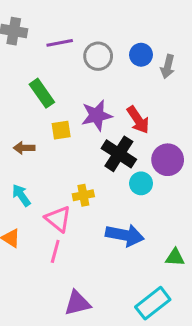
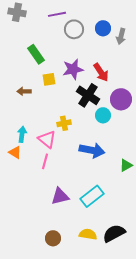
purple line: (60, 43) -> (57, 14), moved
cyan arrow: (21, 195) -> (22, 134), moved, turned 42
green triangle: (175, 257) -> (126, 165), turned -32
cyan rectangle: (153, 303) -> (92, 196), moved

